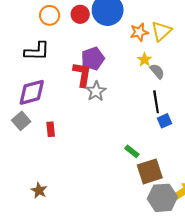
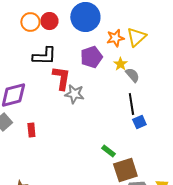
red circle: (80, 14) -> (49, 21), moved
black L-shape: (37, 51) -> (44, 56), moved
purple pentagon: (93, 59) -> (91, 57), moved
gray star: (96, 91) -> (74, 94), turned -30

